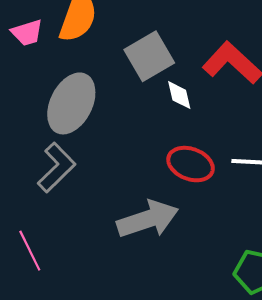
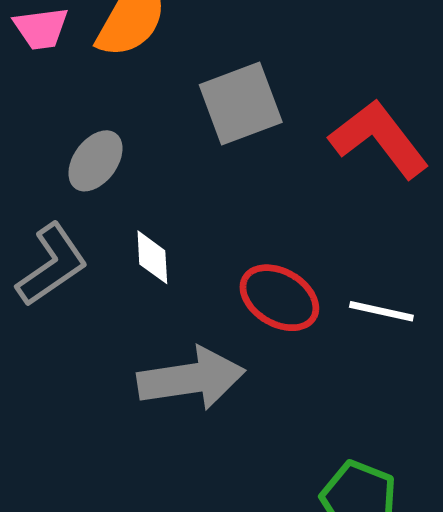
white diamond: (179, 95) -> (152, 257), moved
gray ellipse: (71, 103) -> (95, 161), size x0.6

